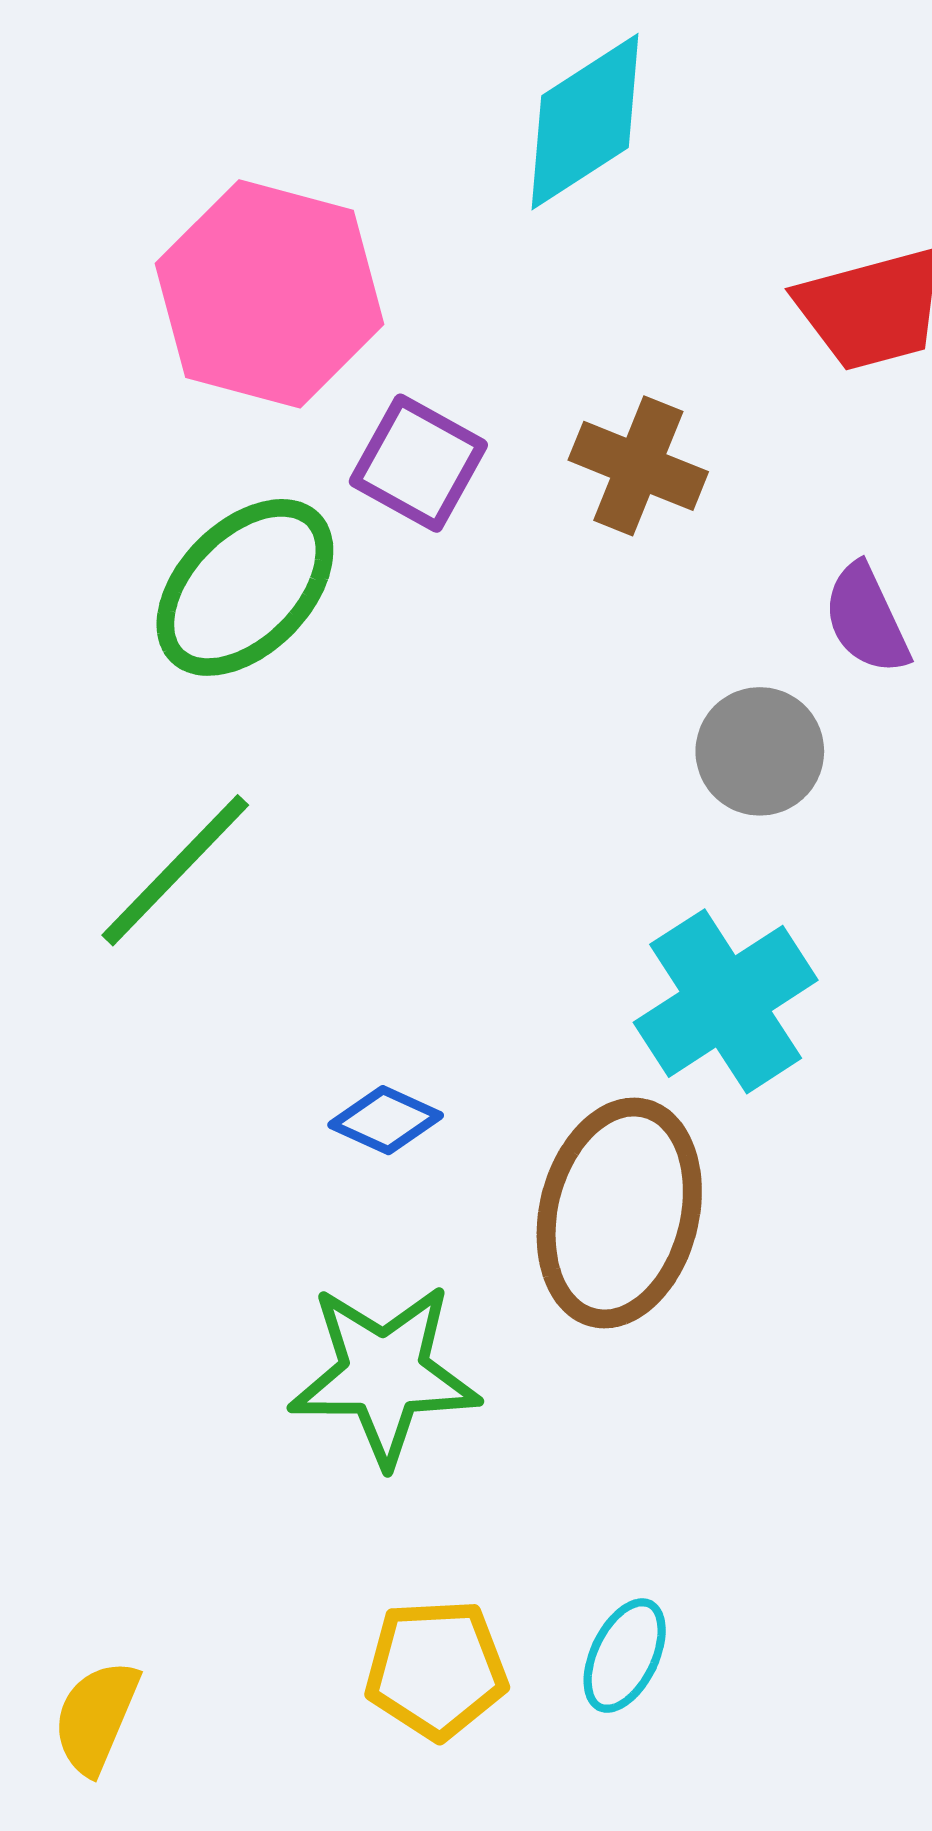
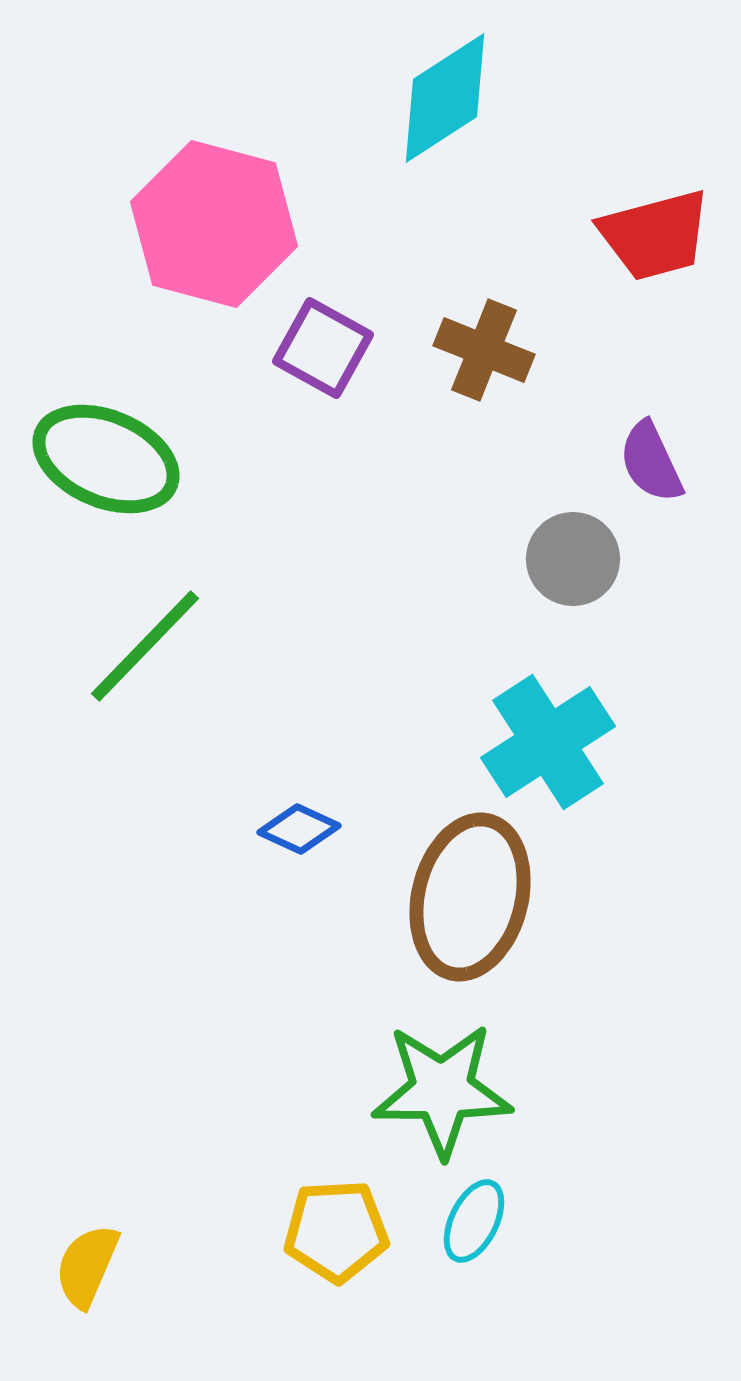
green ellipse: (245, 587) -> (106, 459), moved, turned 68
green star: (384, 1374) -> (442, 1090), moved

